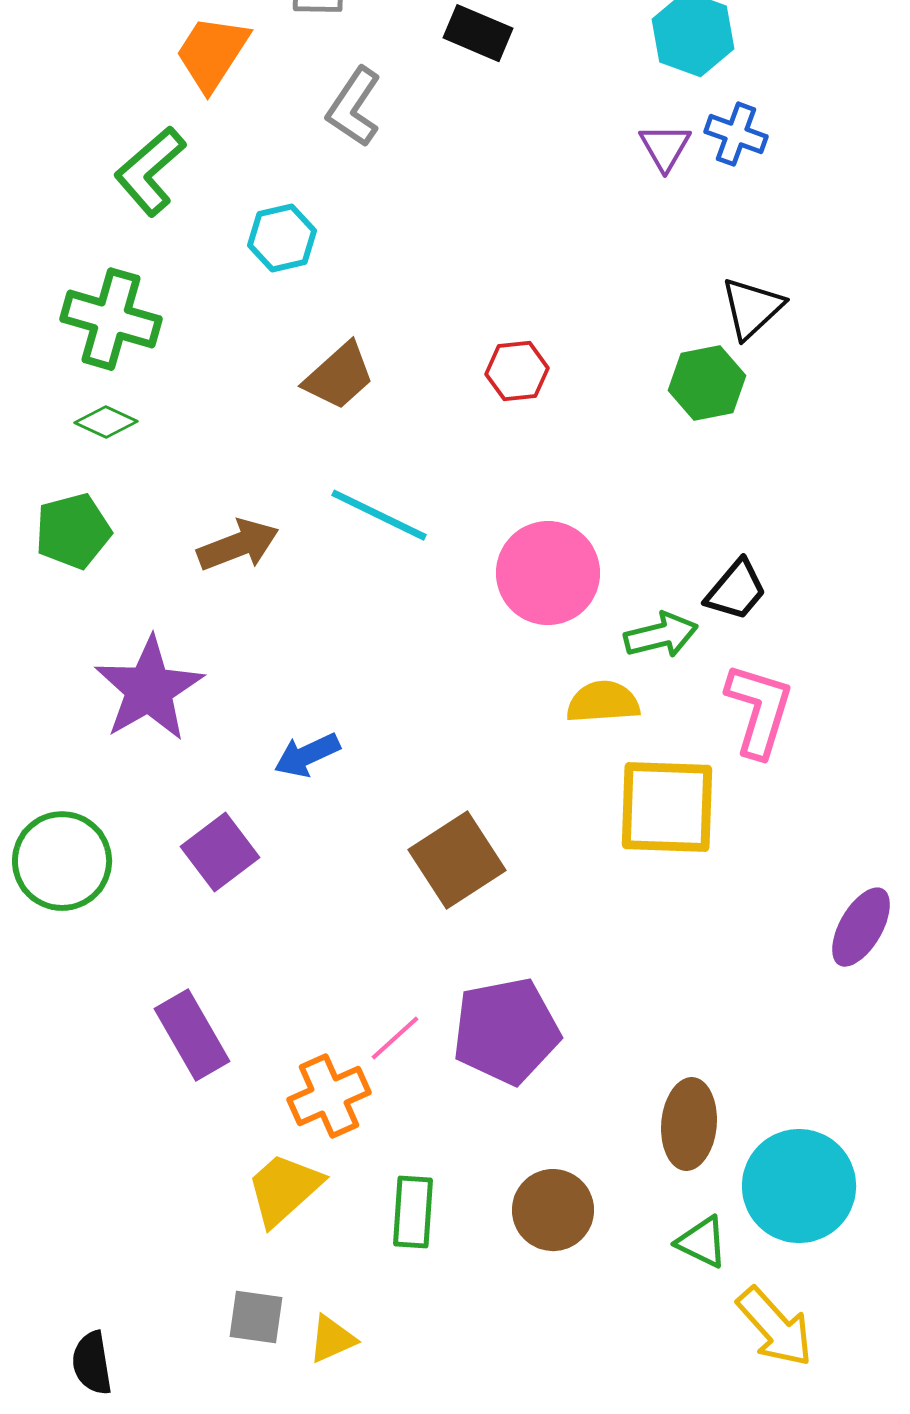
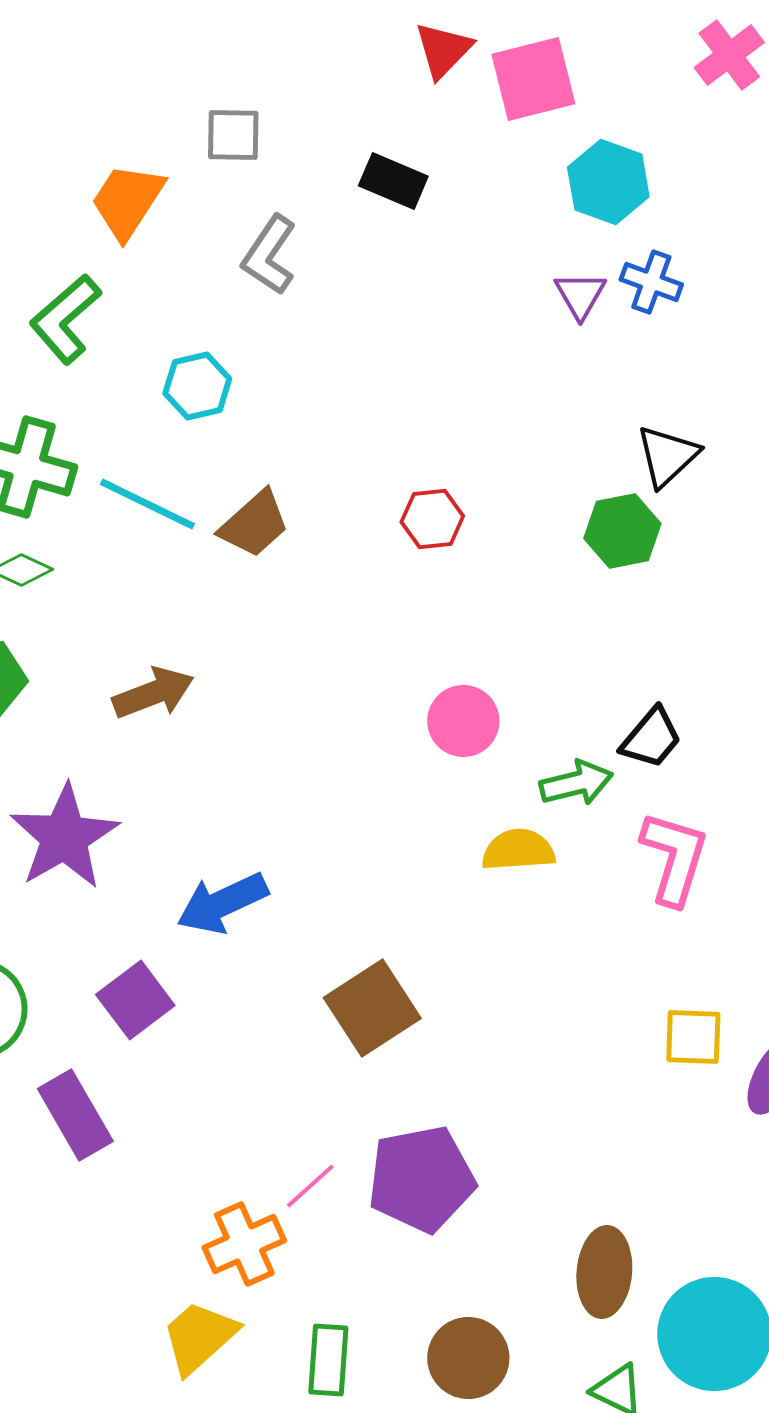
cyan line: (379, 515) -> (147, 504), moved
pink circle: (548, 573) -> (463, 721), size x0.7
blue arrow: (307, 755) -> (222, 903), size x1.4
yellow square: (667, 807) -> (693, 1037), moved, size x0.6
purple rectangle: (192, 1035) -> (75, 1115), moved

